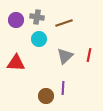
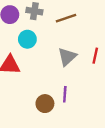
cyan circle: (39, 39) -> (27, 39), moved

